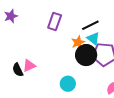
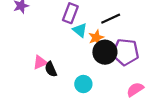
cyan triangle: (93, 39) -> (80, 30), moved
black semicircle: (18, 70) -> (51, 69), moved

